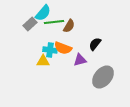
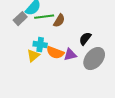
orange semicircle: (63, 48) -> (55, 53), moved
yellow triangle: (43, 61) -> (33, 56), turned -40
gray ellipse: (103, 77) -> (94, 59), moved

